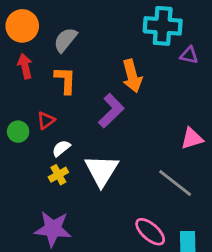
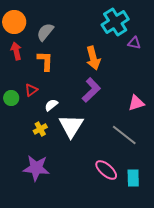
cyan cross: (163, 26) -> (115, 22), turned -36
purple L-shape: (111, 111) -> (91, 90), moved
white semicircle: (61, 148) -> (51, 105), moved

